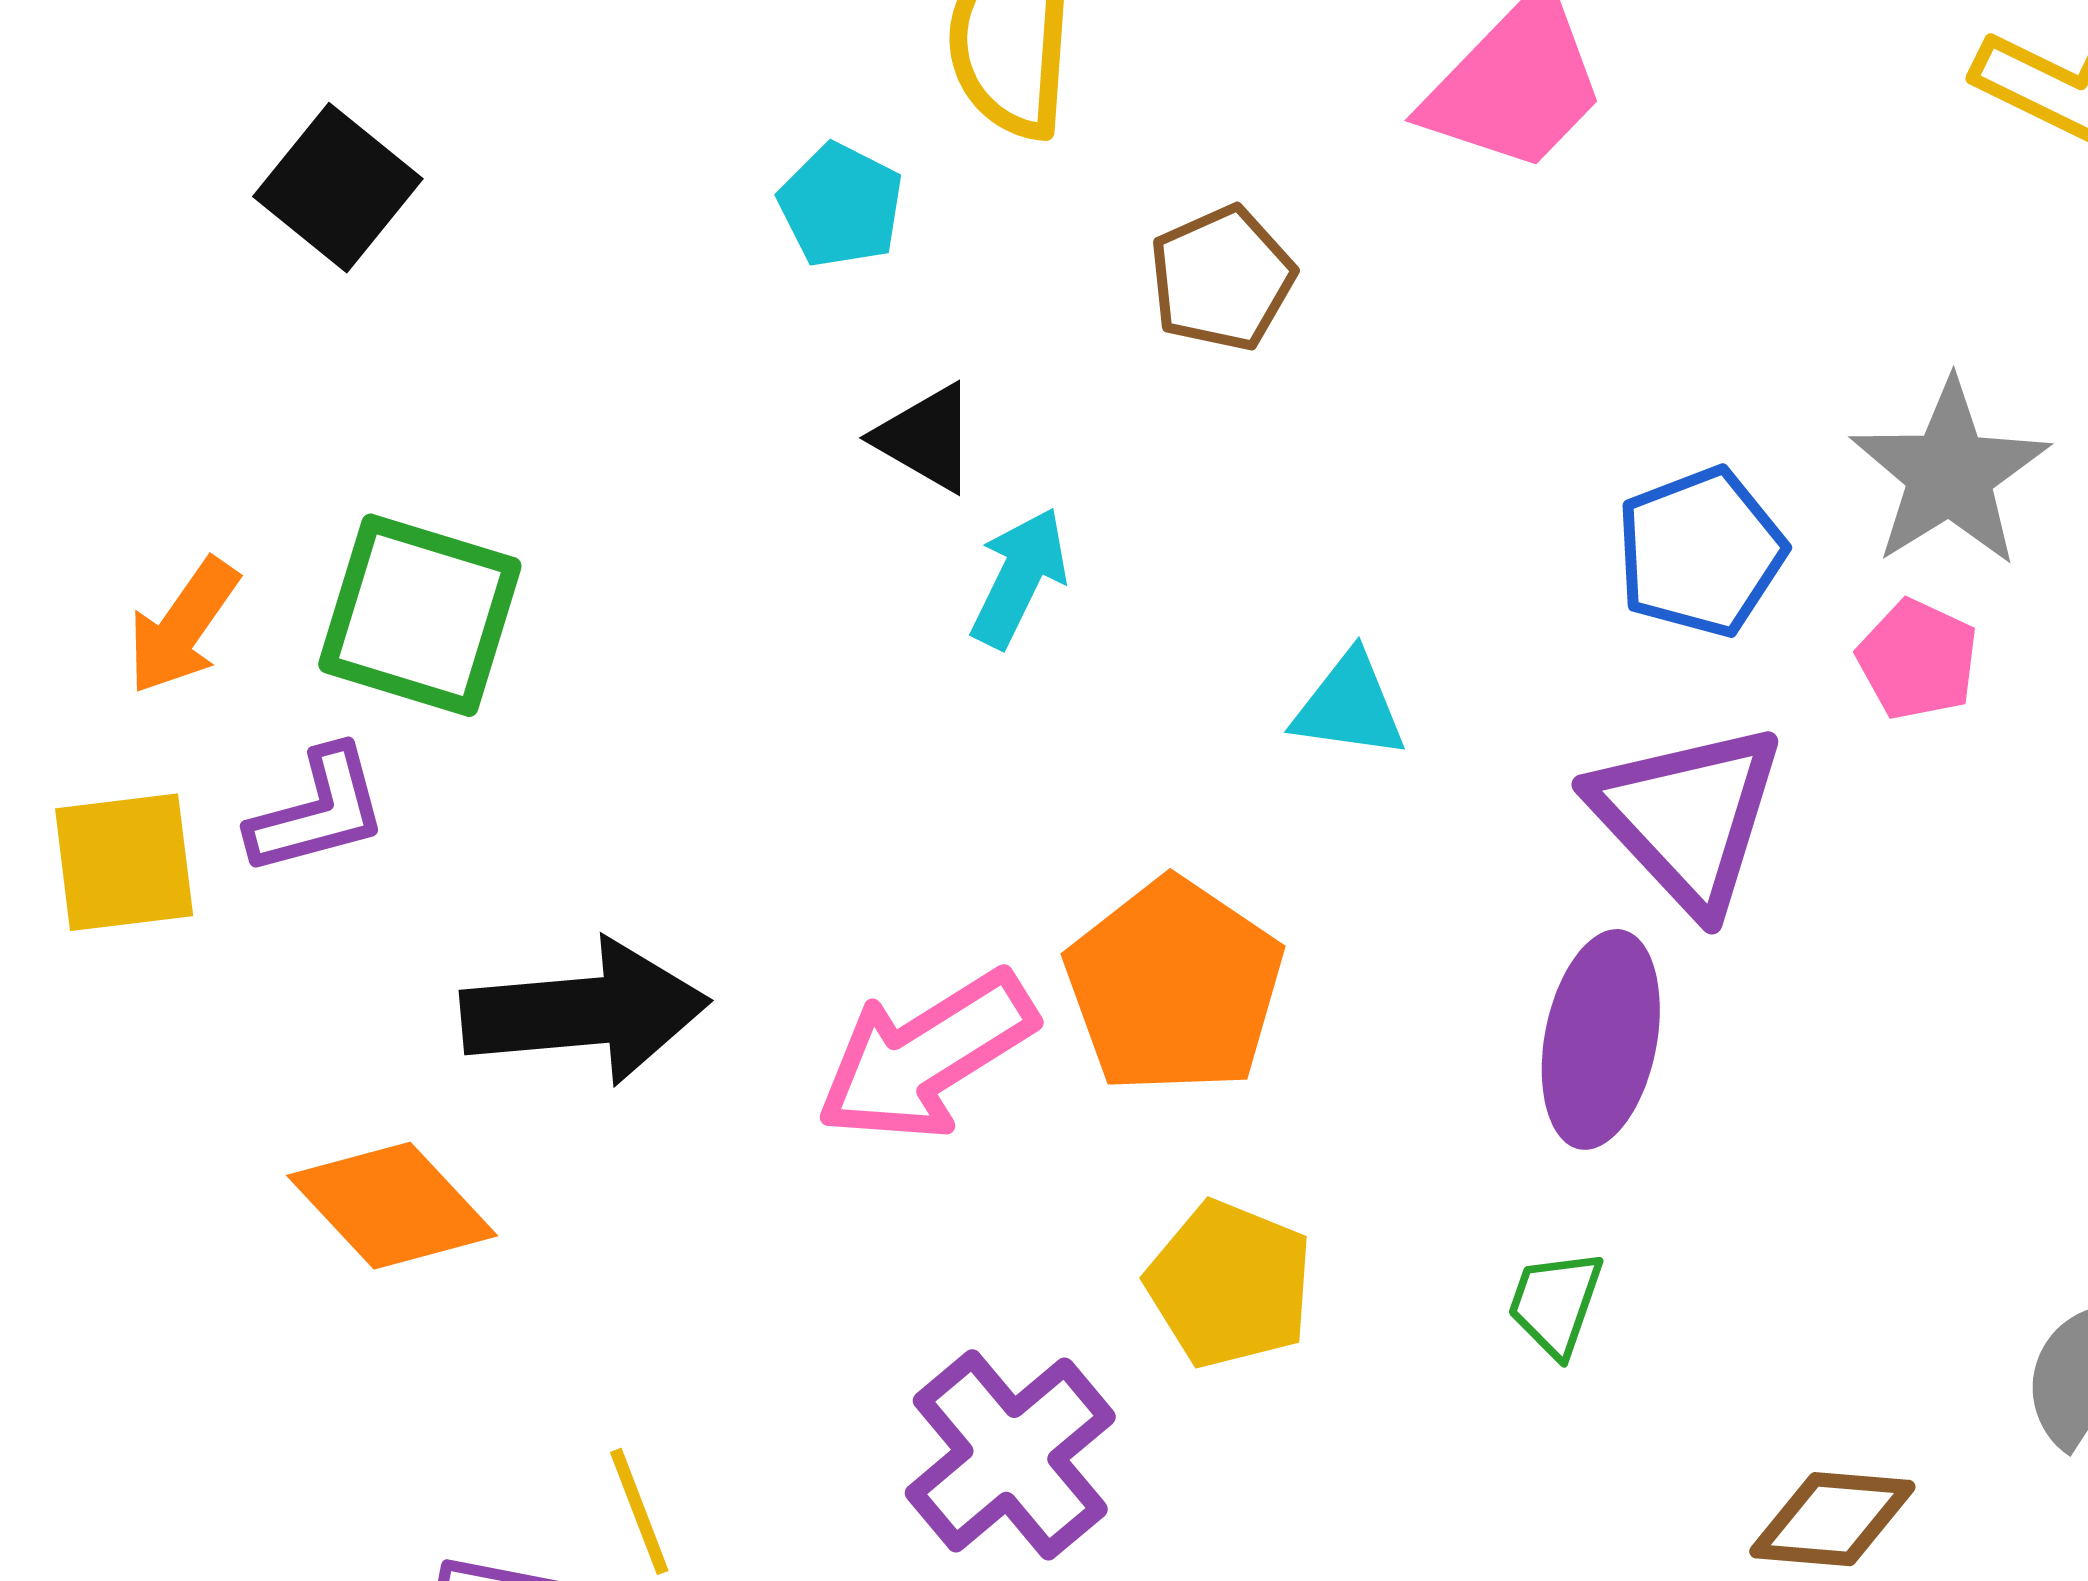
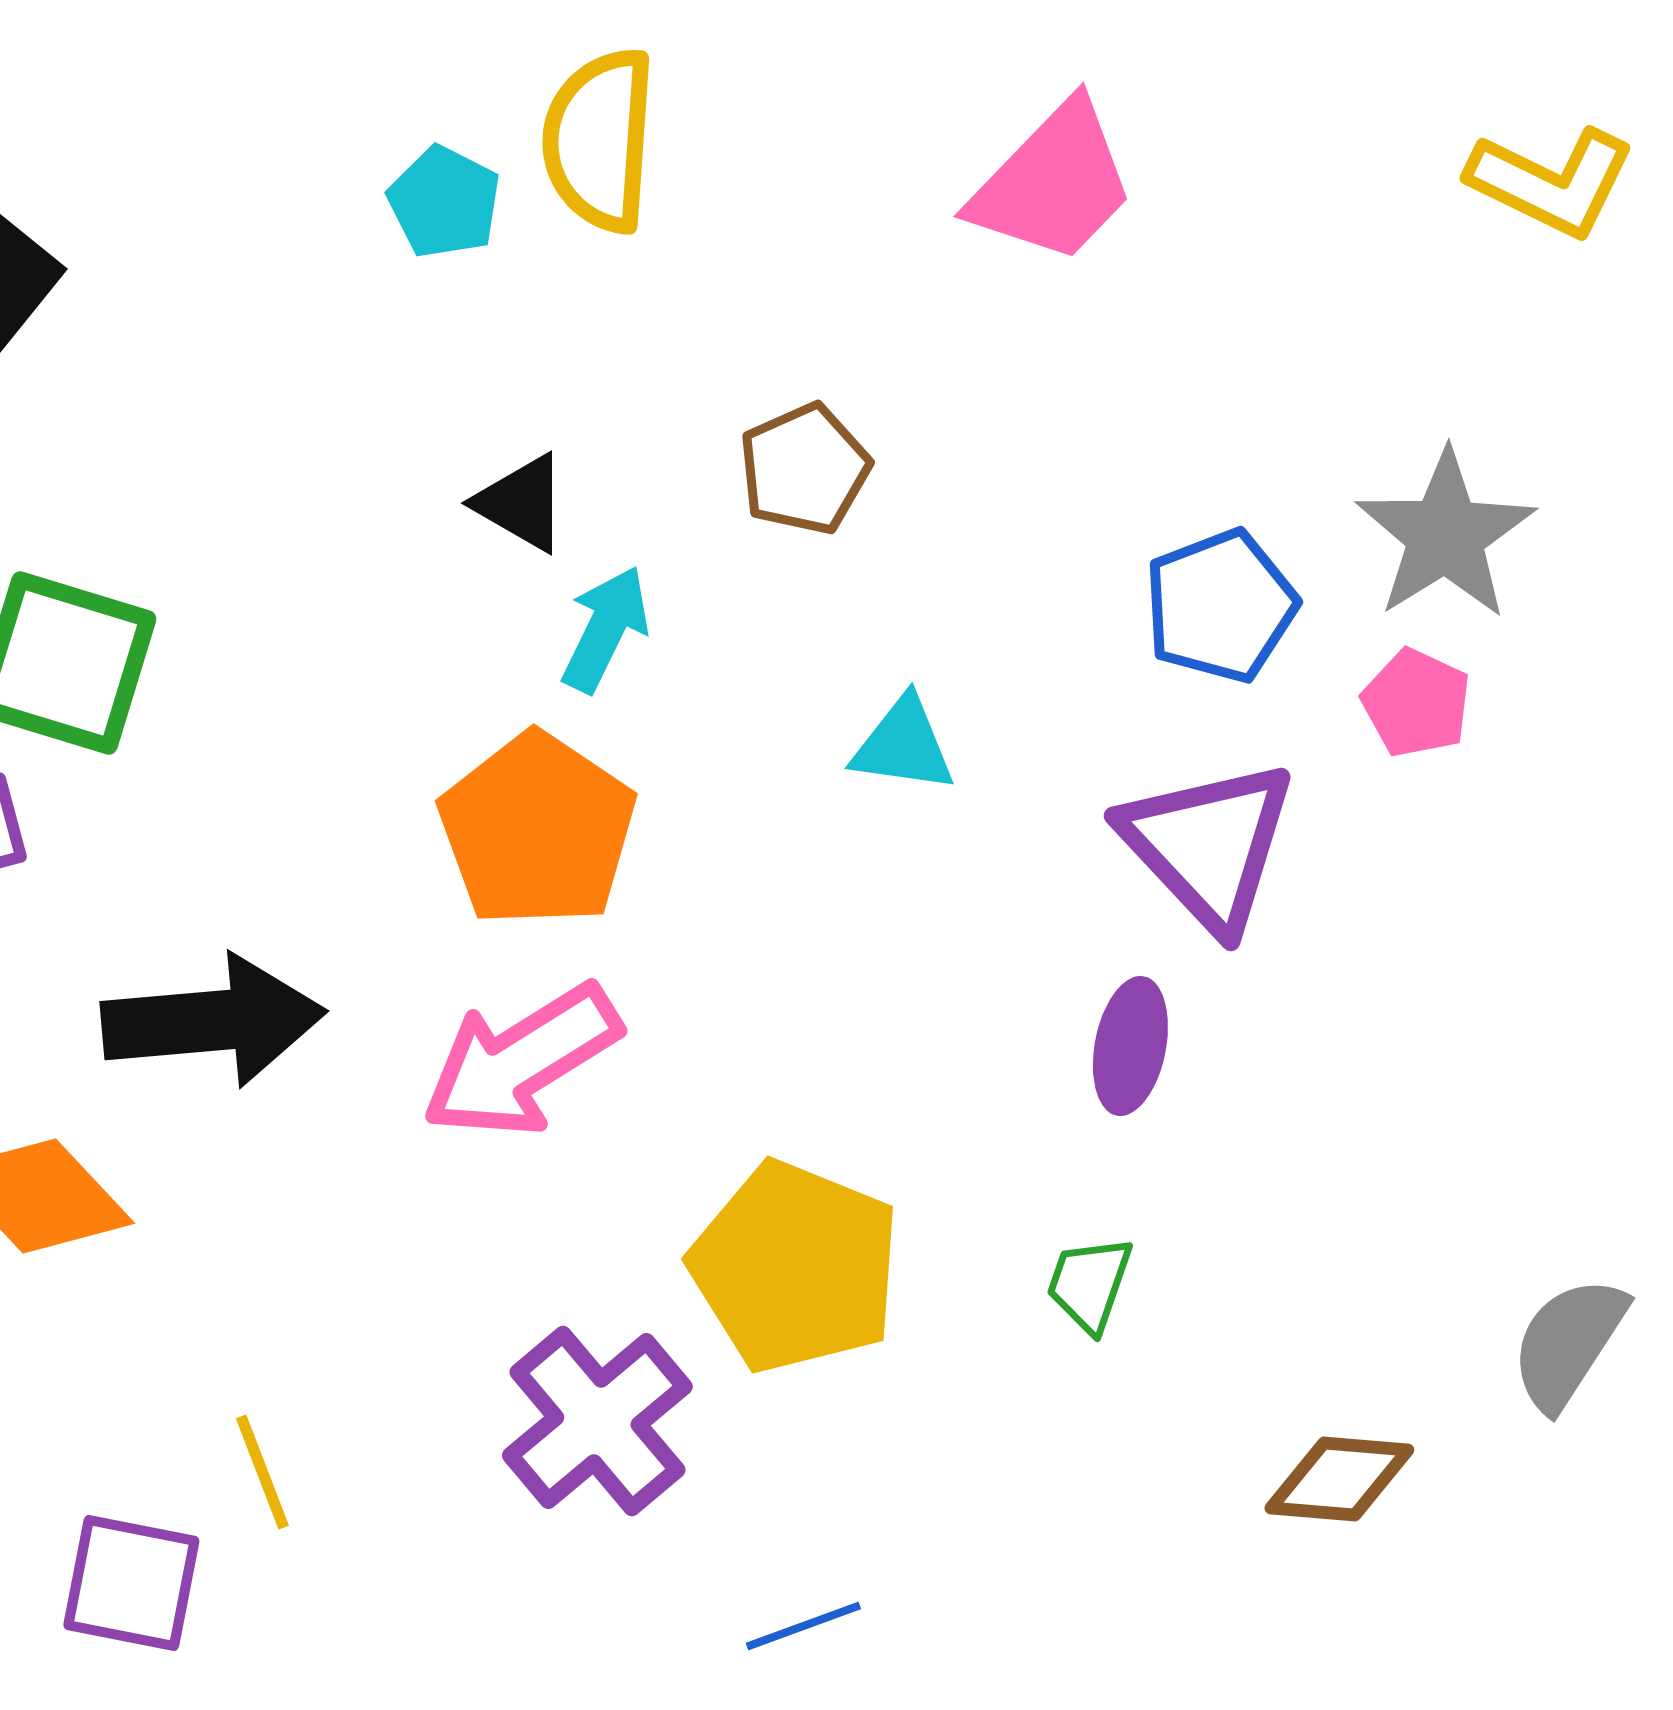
cyan pentagon: (841, 205) -> (444, 202), moved
brown pentagon: (1222, 278) -> (804, 469), moved
orange pentagon: (1174, 986) -> (537, 830), moved
purple ellipse: (1601, 1039) -> (1130, 1046), size x0.7
yellow pentagon: (1230, 1284) -> (795, 1267), size x1.4

